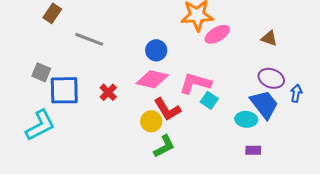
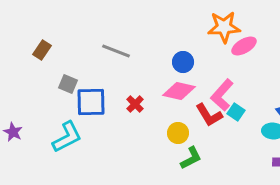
brown rectangle: (52, 13) -> (42, 50), moved
pink L-shape: (195, 83) -> (222, 95), turned -64
red L-shape: (167, 109) -> (209, 115), moved

